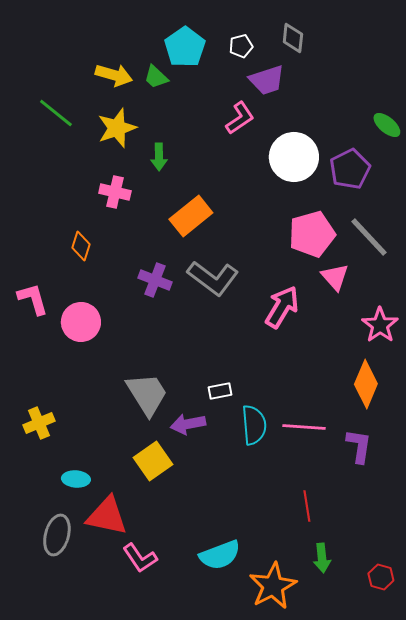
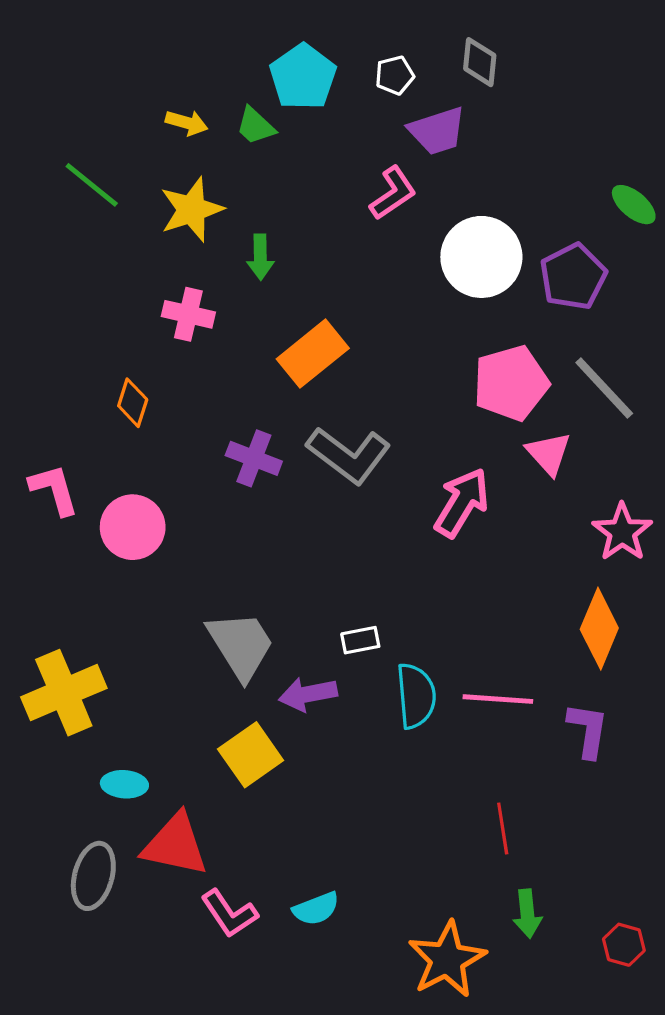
yellow arrow: (114, 75) -> (187, 123), size x0.7
yellow cross: (39, 423) -> (64, 693), size x1.6
cyan semicircle: (220, 555) -> (316, 909), moved, size x0.7

